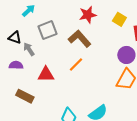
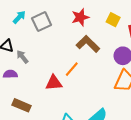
gray square: (48, 30) -> (42, 22), moved
brown L-shape: (80, 39) -> (88, 44), moved
red triangle: (46, 74) -> (54, 83), moved

